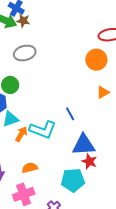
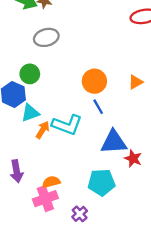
orange circle: (96, 60) -> (94, 81), moved
red star: (89, 161) -> (133, 159), moved
orange semicircle: (30, 168) -> (51, 182), moved

